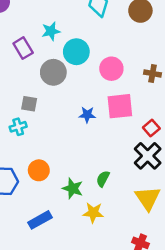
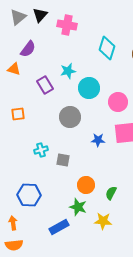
gray circle: (53, 72) -> (70, 117), moved
gray square: (29, 104) -> (63, 160), moved
orange circle: (39, 170) -> (86, 185), moved
green star: (73, 188) -> (78, 207), moved

